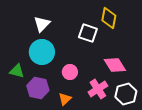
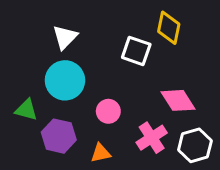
orange triangle: (65, 99) -> (101, 153), turned 32

